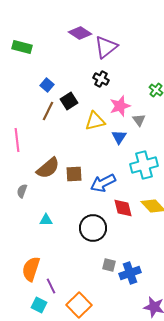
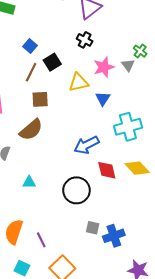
gray triangle: (139, 120) -> (128, 65), moved
brown square: (74, 174) -> (40, 99), moved
purple line: (51, 286) -> (41, 240), moved

